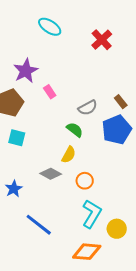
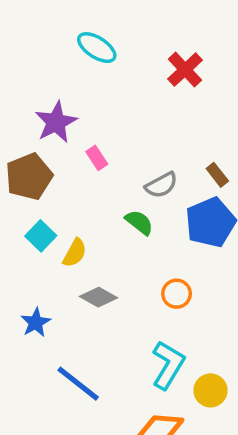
cyan square: (17, 138) -> (41, 236), turned 30
yellow semicircle: (69, 155) -> (75, 253), moved
orange circle: (85, 181) -> (177, 294), moved

